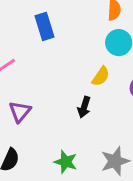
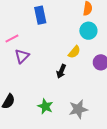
purple triangle: (20, 111) -> (22, 56), moved

